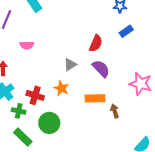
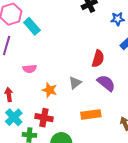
orange star: (61, 88) -> (50, 90), moved
orange rectangle: (95, 98) -> (91, 115), moved

